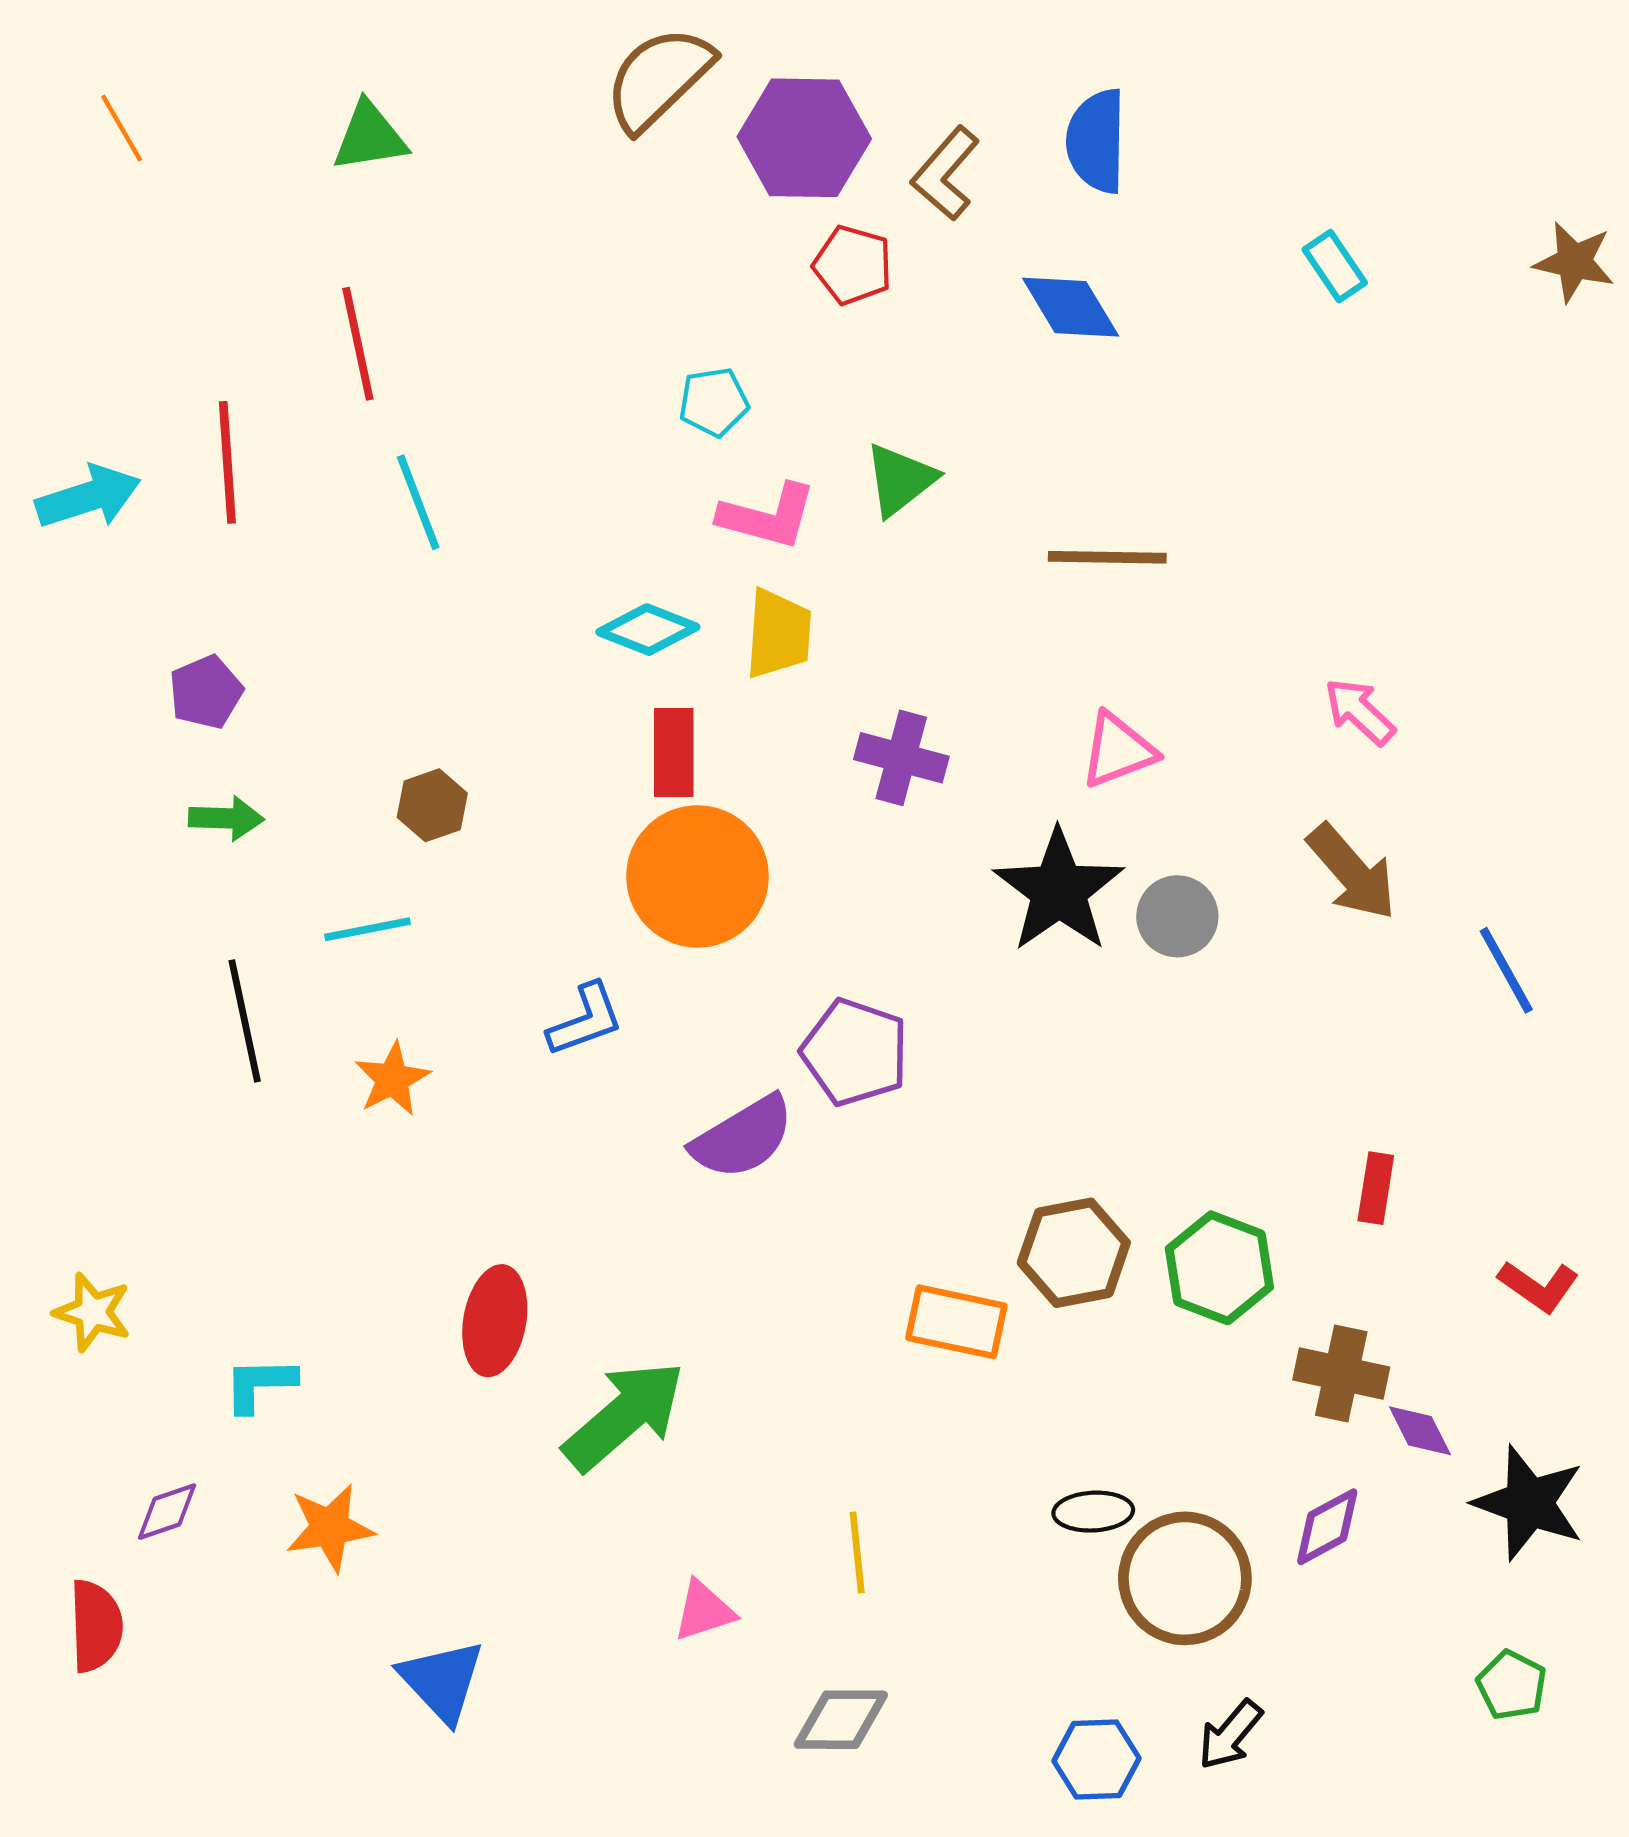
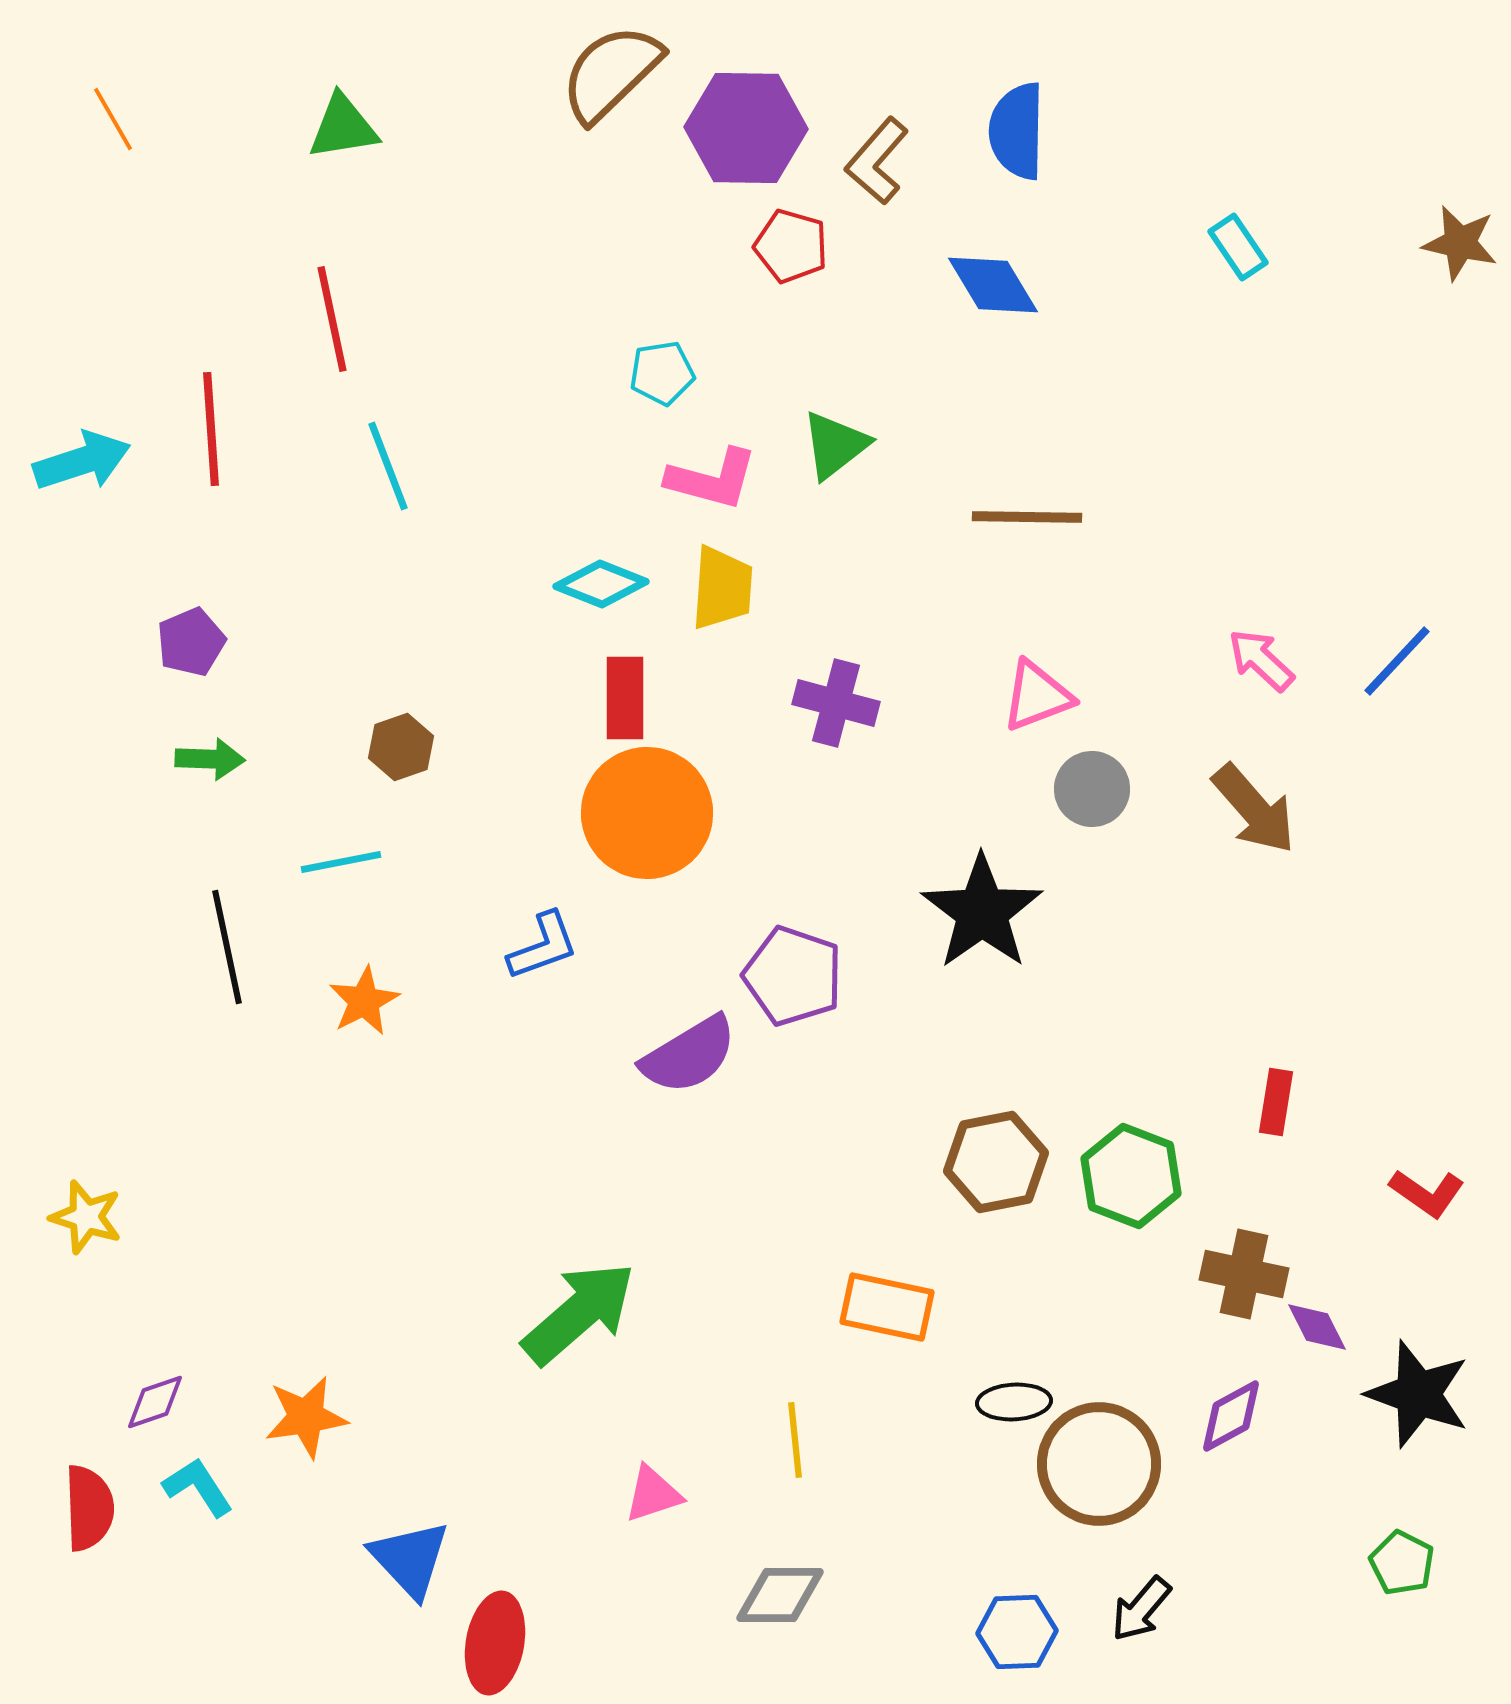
black star: (1059, 890) -> (982, 912), moved
gray circle: (1177, 916) -> (1092, 789), moved
blue line: (1506, 970) -> (1397, 661), moved, turned 72
red ellipse: (495, 1321) -> (495, 1643), moved
orange rectangle: (956, 1322) -> (887, 1307), moved
cyan L-shape: (260, 1384) -> (198, 1487), moved, turned 58

